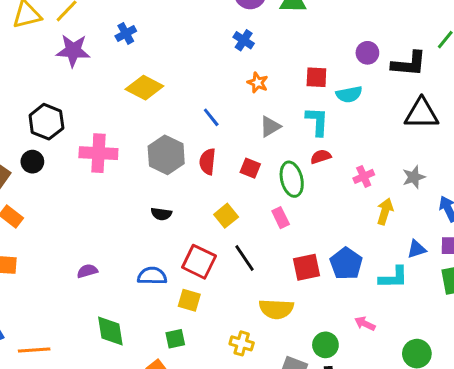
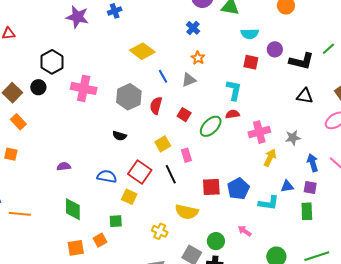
red square: (316, 77) -> (251, 62), moved
yellow diamond: (144, 88) -> (142, 51), moved
cyan semicircle: (349, 94) -> (250, 34), moved
black triangle: (422, 114) -> (305, 96), size x0.7
gray triangle: (270, 127) -> (189, 80), moved
pink cross: (364, 176) -> (259, 132), size x1.5
green ellipse: (292, 179) -> (211, 126), turned 50
pink rectangle: (281, 218) -> (186, 155), moved

